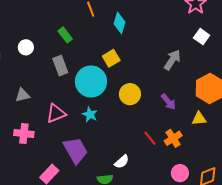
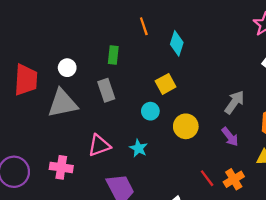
green rectangle: (65, 35) -> (113, 55), turned 42
gray arrow: (172, 60) -> (234, 102), moved
cyan circle: (91, 81) -> (150, 111), moved, size x0.5
gray triangle: (22, 95) -> (63, 103), moved, size x1.8

